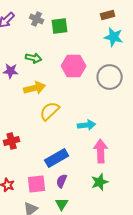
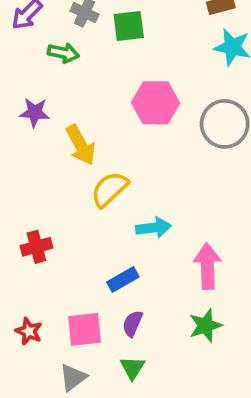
green arrow: (34, 58) -> (63, 53), moved
yellow arrow: (35, 88) -> (81, 145), turned 75
cyan arrow: (87, 125) -> (154, 228), moved
blue rectangle: (57, 158) -> (123, 279), size x0.7

